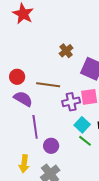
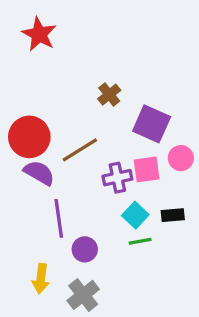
red circle: (17, 77) -> (29, 137), size x1.6
brown line: (48, 85) -> (80, 150), turned -40
green line: (85, 141) -> (140, 241), turned -48

